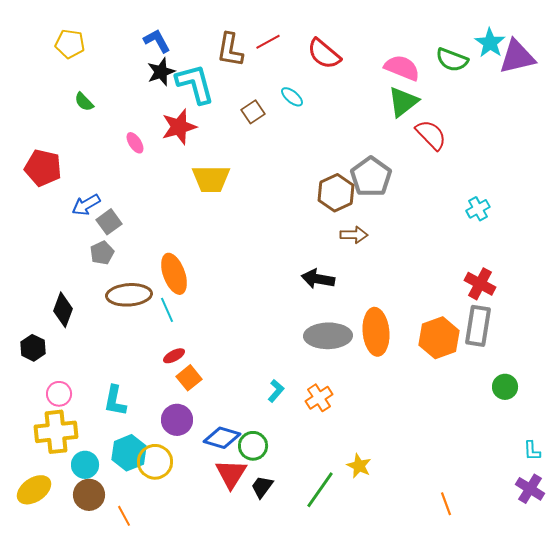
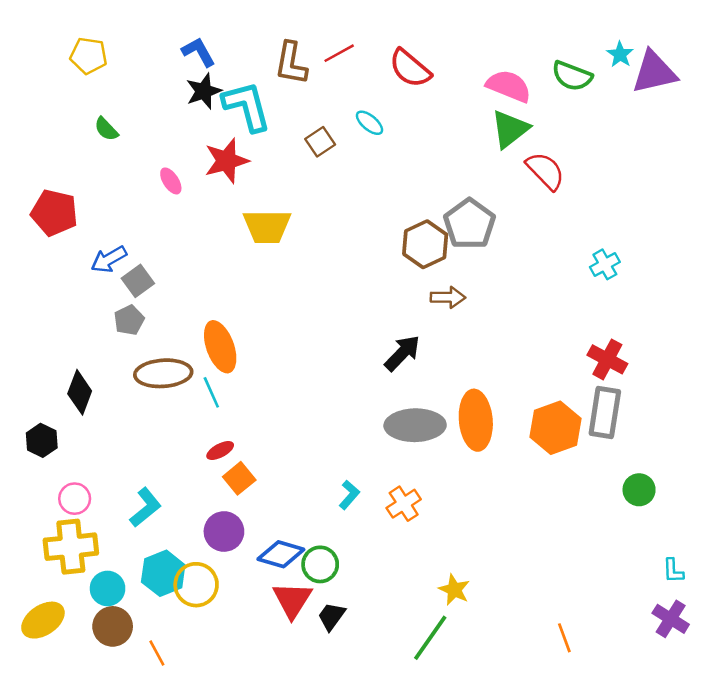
cyan star: (490, 43) -> (620, 54), size x0.7
black arrow: (318, 279) -> (402, 353), turned 124
cyan L-shape: (115, 401) -> (145, 507), turned -140
green line: (320, 490) -> (430, 638), moved

